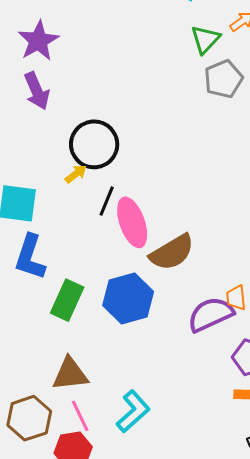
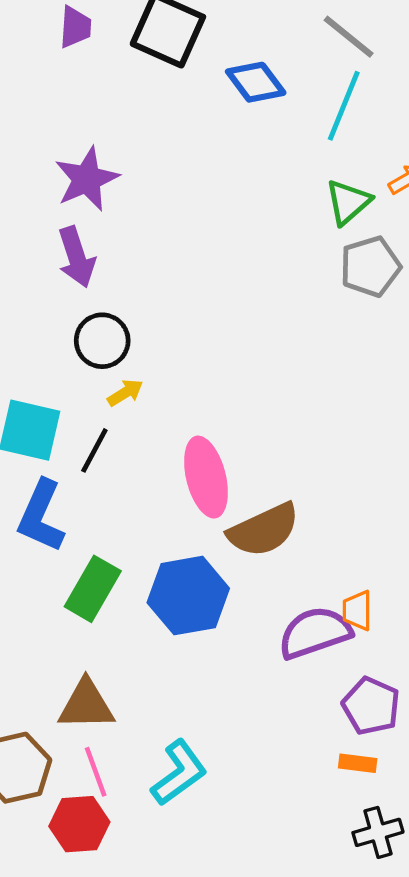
black circle: (94, 144) -> (102, 341), moved, size x0.7
black line: (107, 201) -> (94, 450), moved

